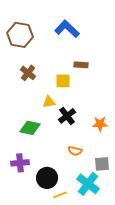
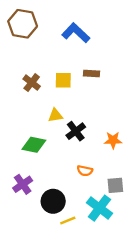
brown hexagon: (20, 35) -> (23, 24), moved
yellow square: (63, 81) -> (63, 80), moved
purple cross: (20, 163) -> (23, 184), turned -30

